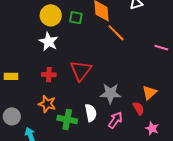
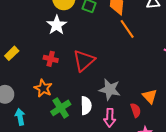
yellow rectangle: (11, 76) -> (12, 53), turned -56
orange triangle: (149, 93) -> (150, 96), turned -42
green cross: (67, 120) -> (61, 108), turned 36
pink arrow: (115, 120) -> (110, 118), turned 138

